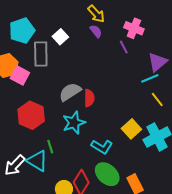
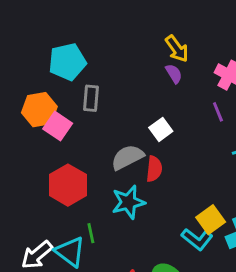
white square: (60, 37) -> (161, 129), moved
purple line: (124, 47) -> (218, 112), moved
gray rectangle: (41, 54) -> (91, 98), size x0.7
cyan L-shape: (102, 147) -> (197, 239), moved

